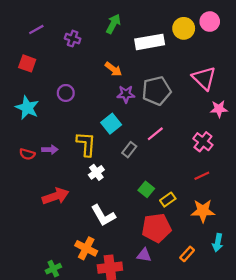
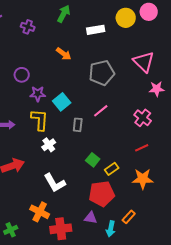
white rectangle: (150, 42) -> (96, 30), size x0.7
purple star: (126, 94) -> (38, 94), moved
gray rectangle: (129, 150) -> (78, 125), turned -32
cyan arrow: (218, 243) -> (111, 229), moved

